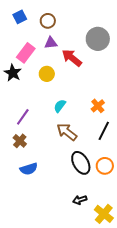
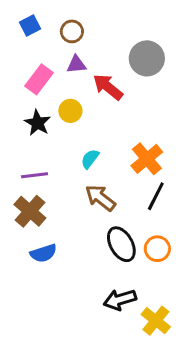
black star: (13, 73) -> (37, 123), moved
orange cross: (98, 106) -> (147, 159), size x1.5
purple line: (23, 117) -> (34, 175), turned 48
brown cross: (20, 141) -> (30, 211), size x1.5
black arrow: (80, 200) -> (120, 300), size x1.5

